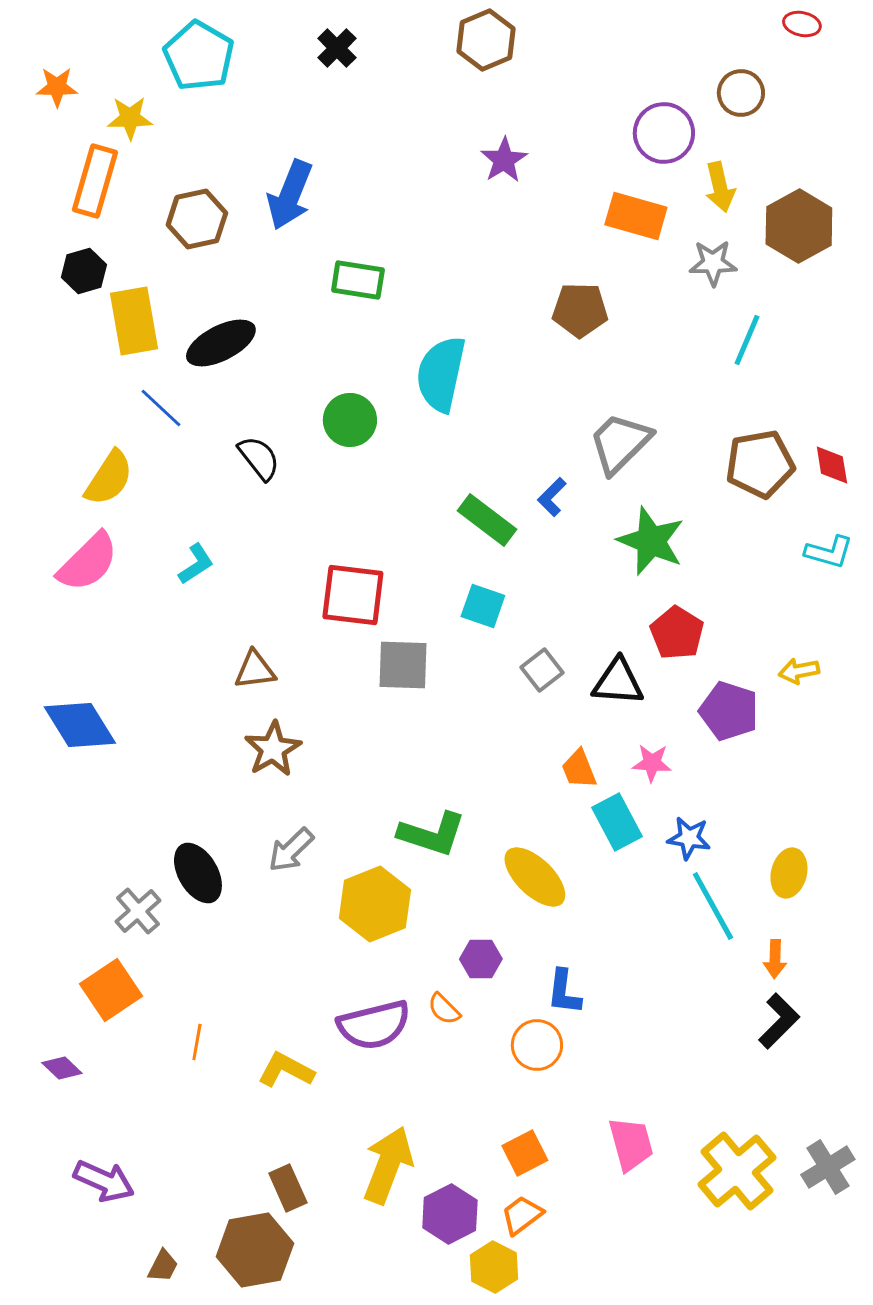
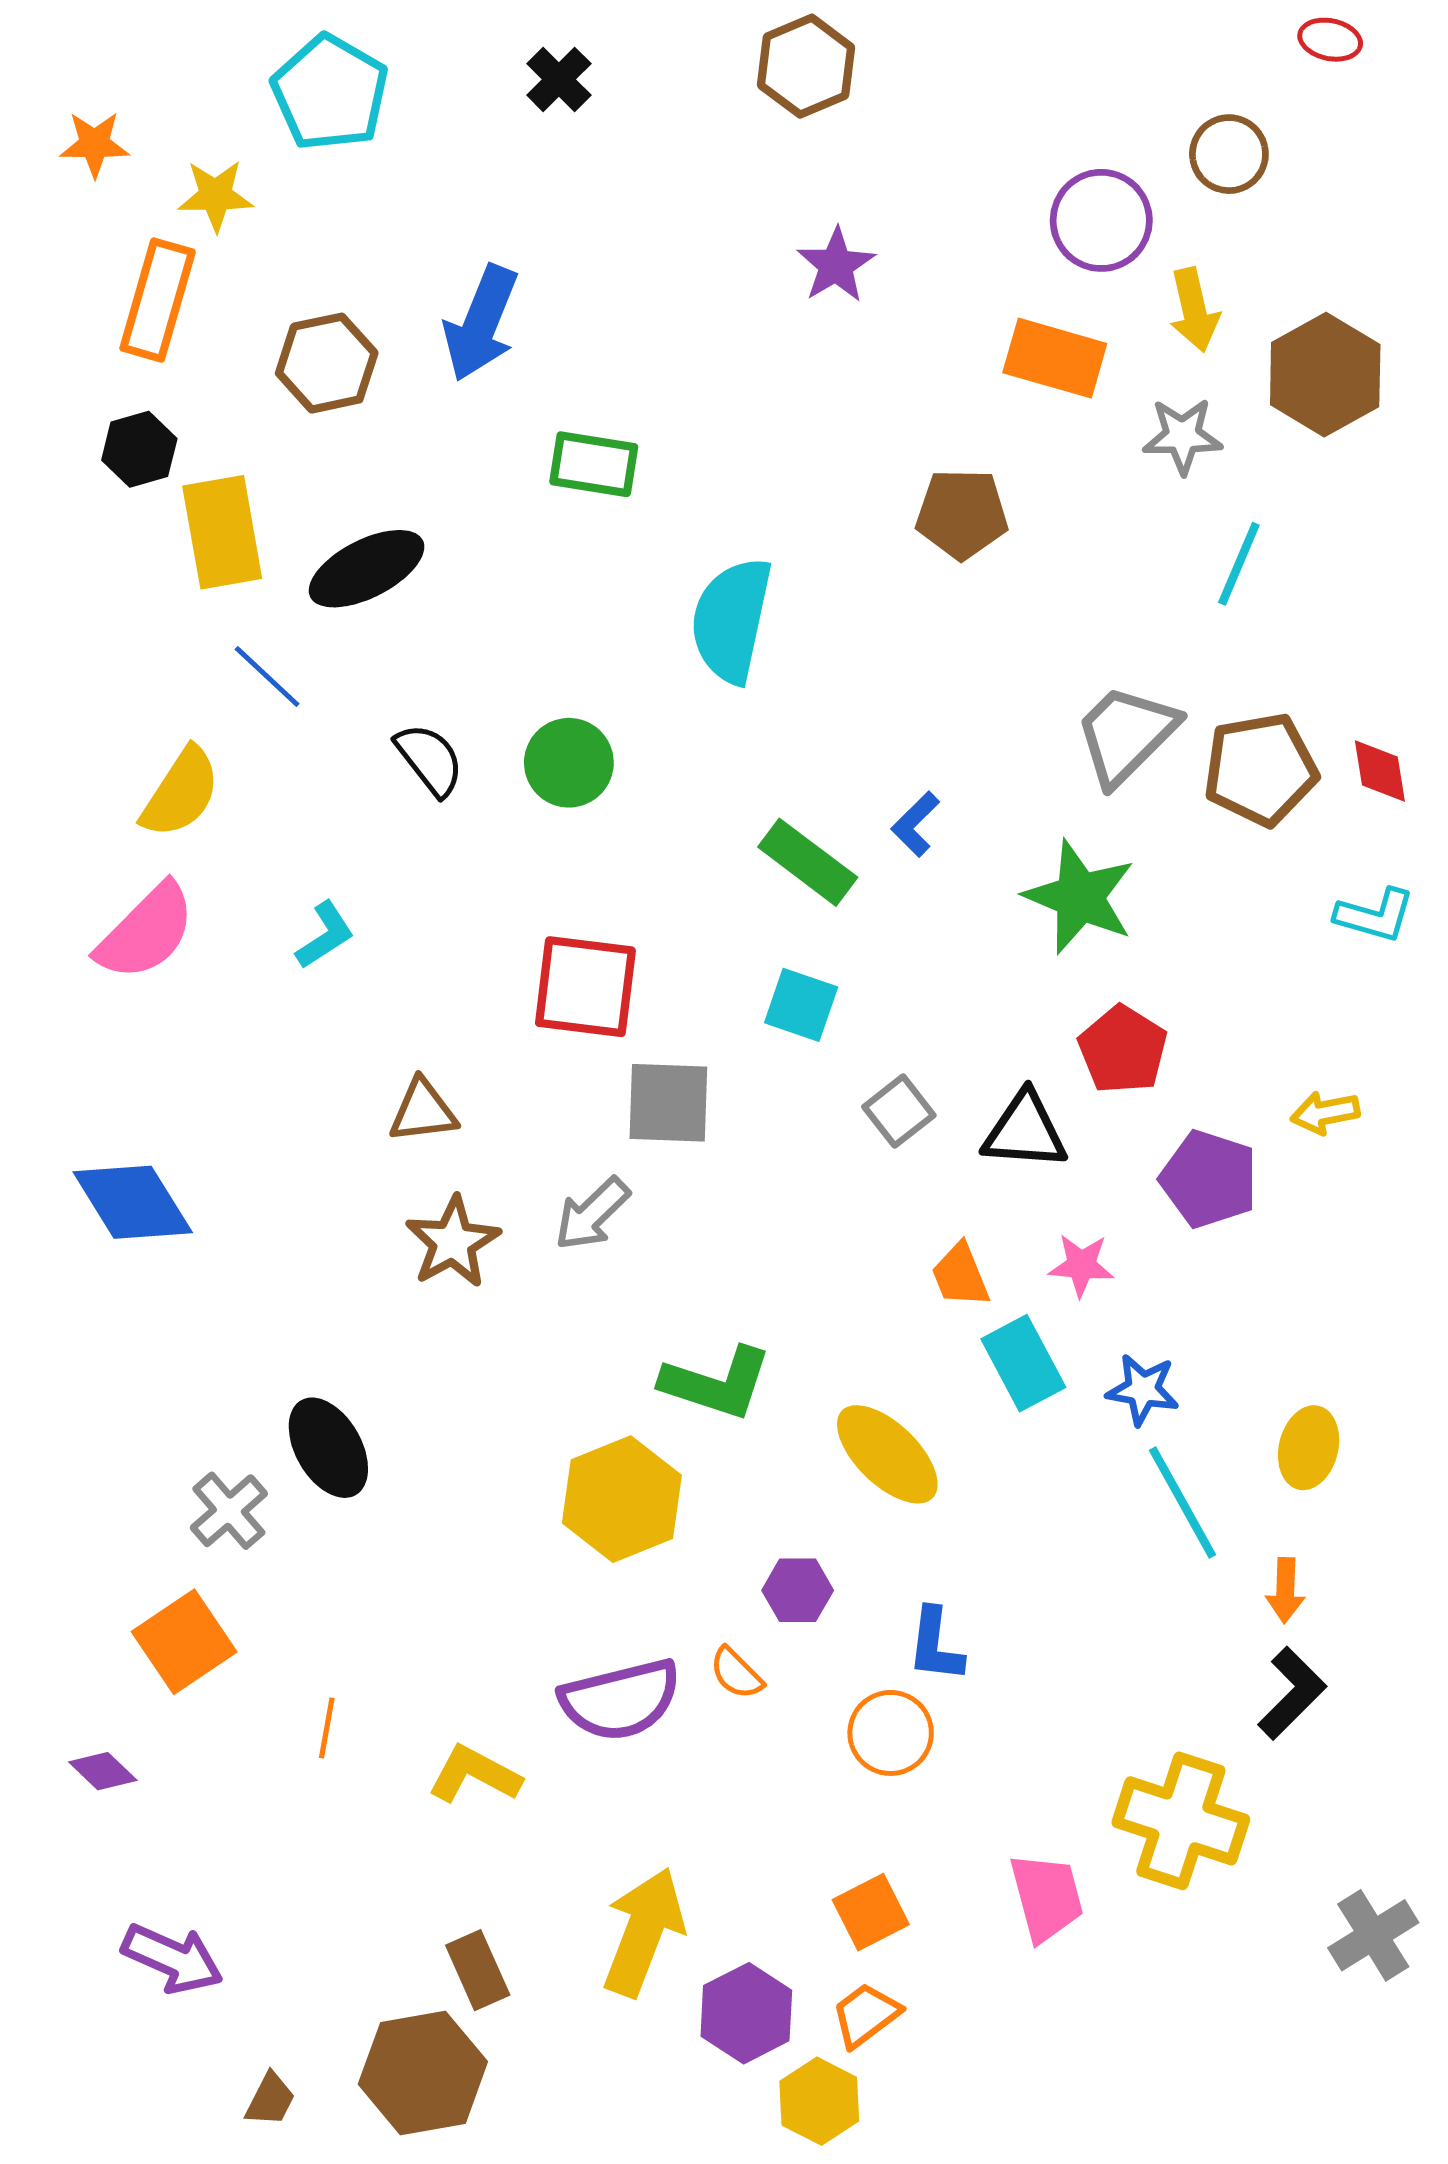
green circle: (350, 420) -> (569, 763), moved
gray trapezoid: (620, 443) -> (1126, 735), moved
gray arrow: (291, 850) -> (592, 1214), moved
yellow cross: (737, 1171) -> (1181, 1821), moved, turned -32

